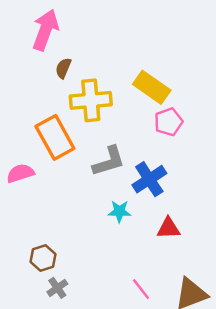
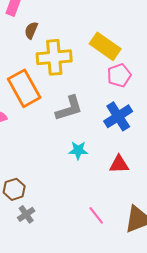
blue cross: (149, 179) -> (118, 116), moved

